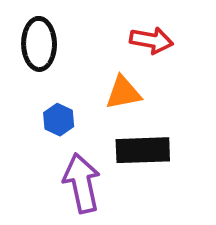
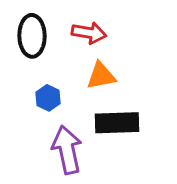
red arrow: (151, 40) -> (89, 33), moved

